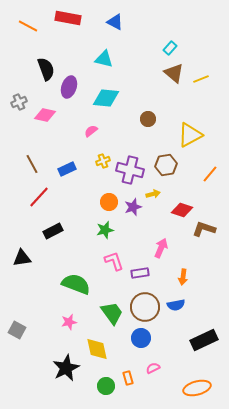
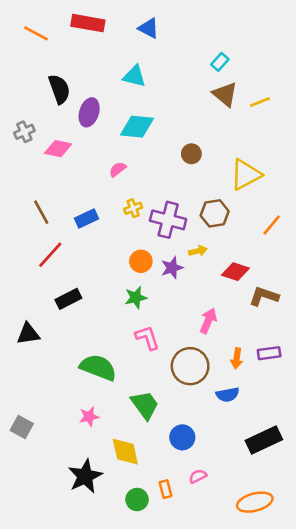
purple rectangle: (140, 273) -> (269, 353), moved
brown circle: (145, 307) -> (190, 366), moved

